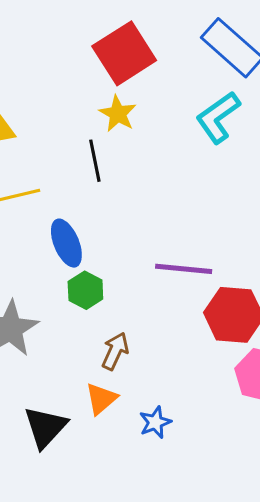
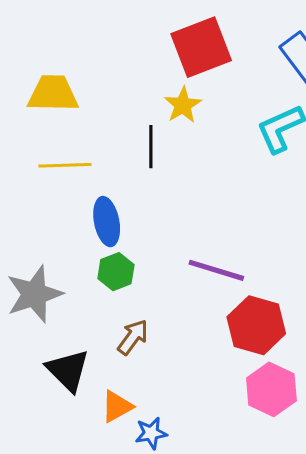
orange triangle: (101, 399) -> (117, 406), moved
blue star: (155, 422) -> (151, 433), moved
black triangle: (45, 427) -> (68, 370), moved, turned -39

